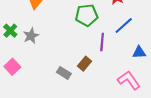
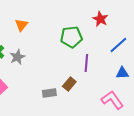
blue line: (124, 26) -> (118, 45), moved
gray rectangle: (64, 73) -> (49, 93), turned -40

